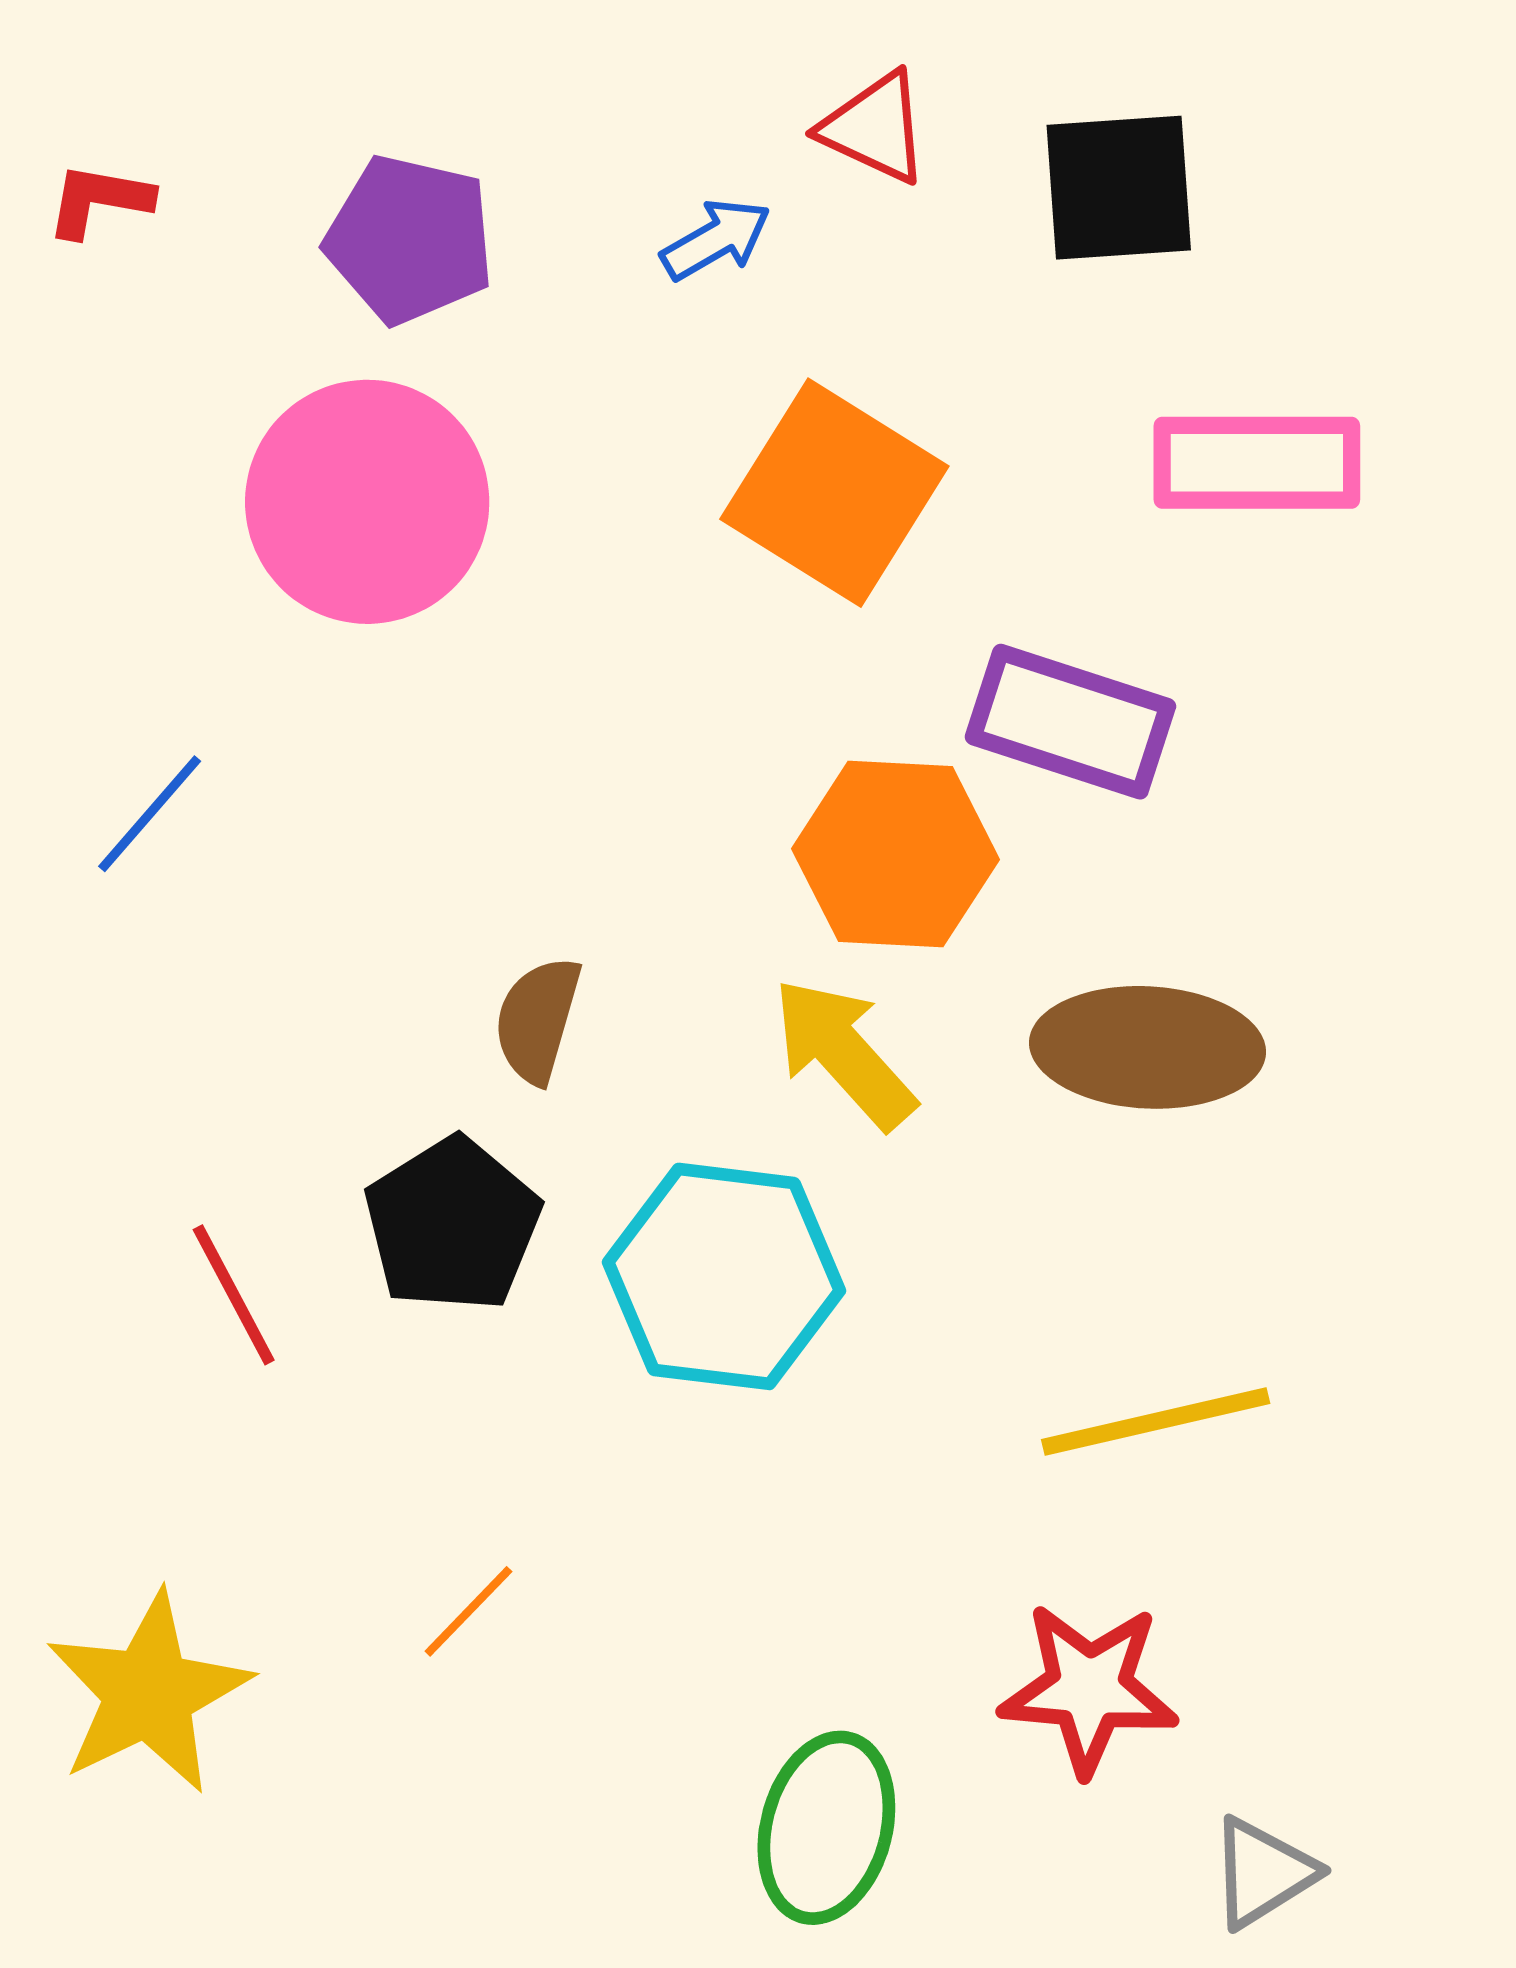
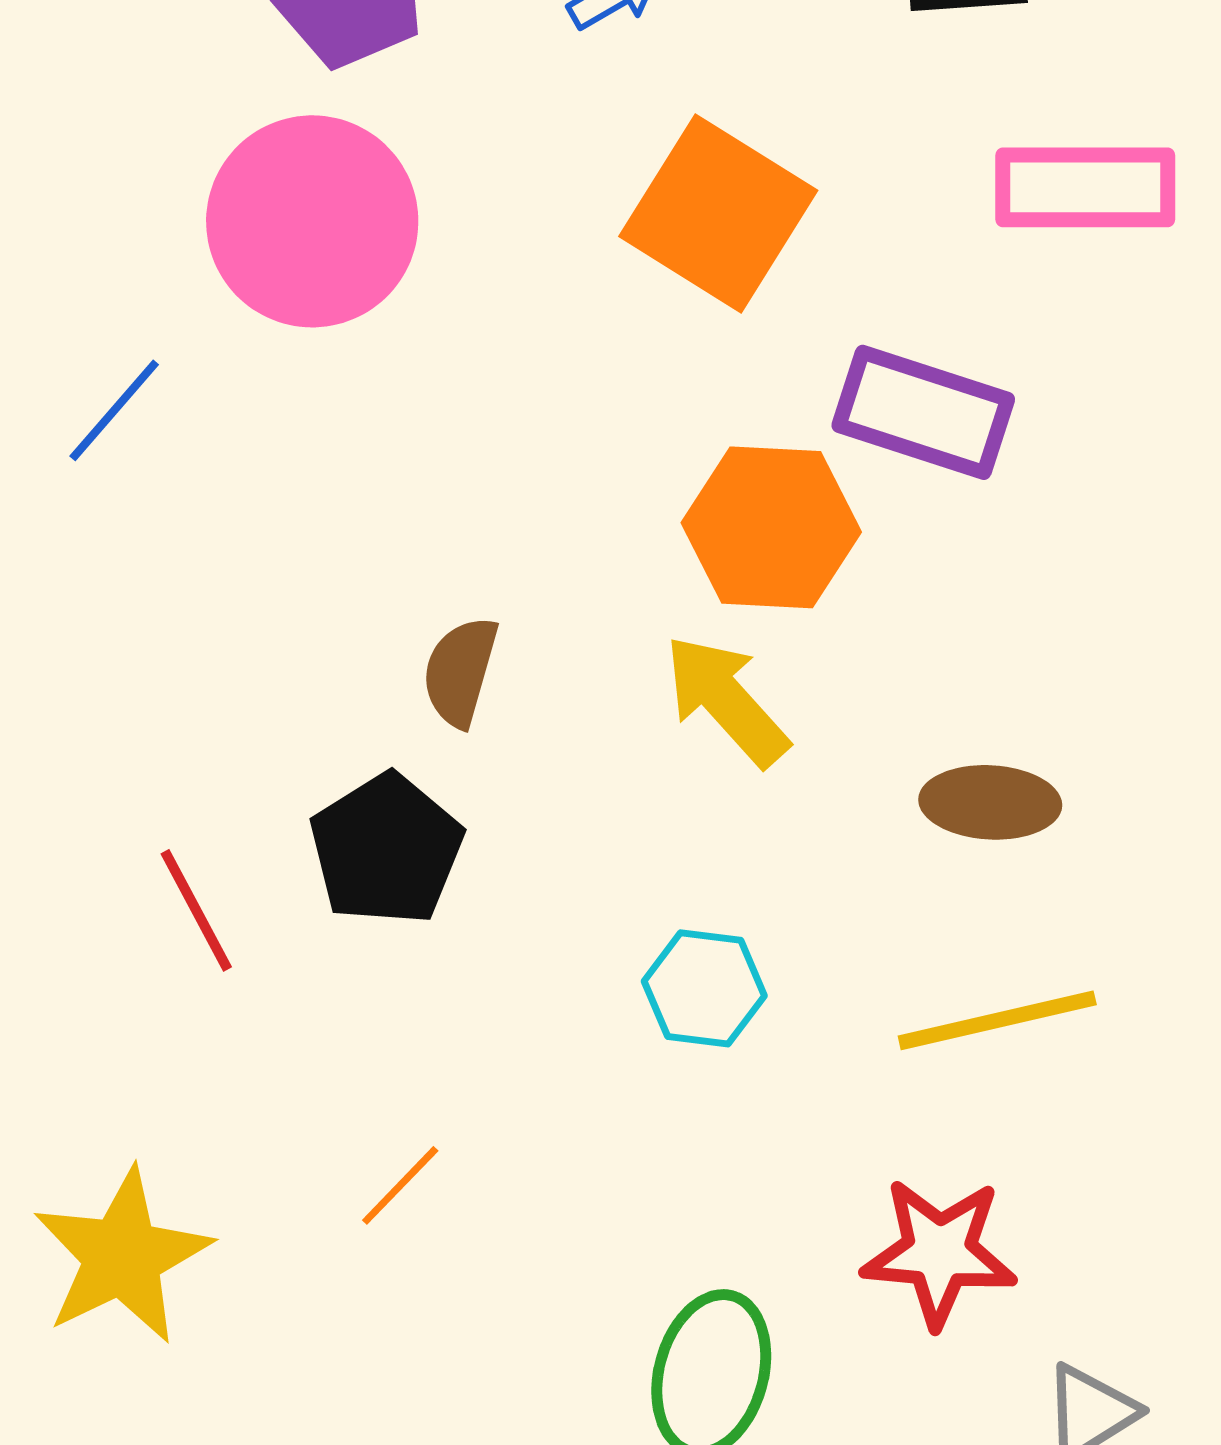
blue line: (150, 814) -> (114, 410), moved
brown ellipse: (1148, 1047) -> (990, 802), moved, size x0.7
cyan hexagon: (724, 1276) -> (704, 988), moved, size x0.6

